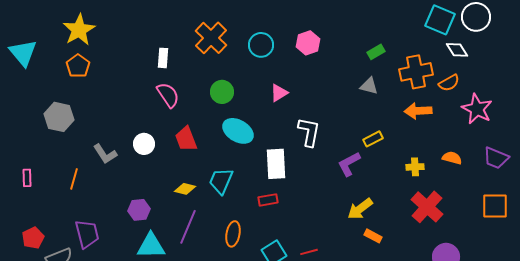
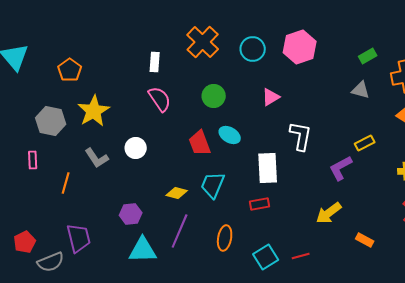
yellow star: (79, 30) -> (94, 111), moved
pink hexagon: (308, 43) -> (300, 47), size x1.4
cyan ellipse: (238, 131) -> (230, 135), size x0.7
red trapezoid: (186, 139) -> (200, 143), moved
pink rectangle: (27, 178) -> (33, 160), moved
yellow arrow: (360, 209) -> (329, 213), moved

